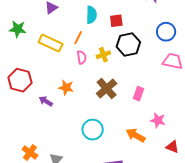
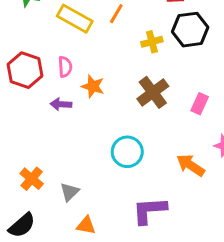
pink semicircle: (82, 57) -> (65, 67), moved
purple arrow: (46, 101) -> (61, 104), turned -32

